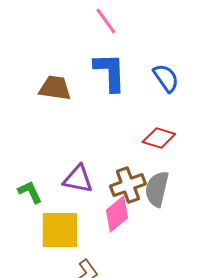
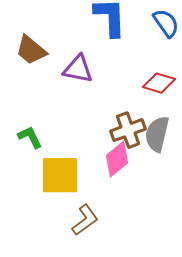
brown trapezoid: (55, 88) -> (31, 50), moved, turned -148
purple triangle: (78, 179) -> (78, 69), moved

